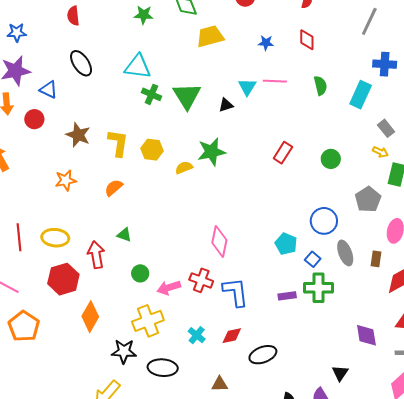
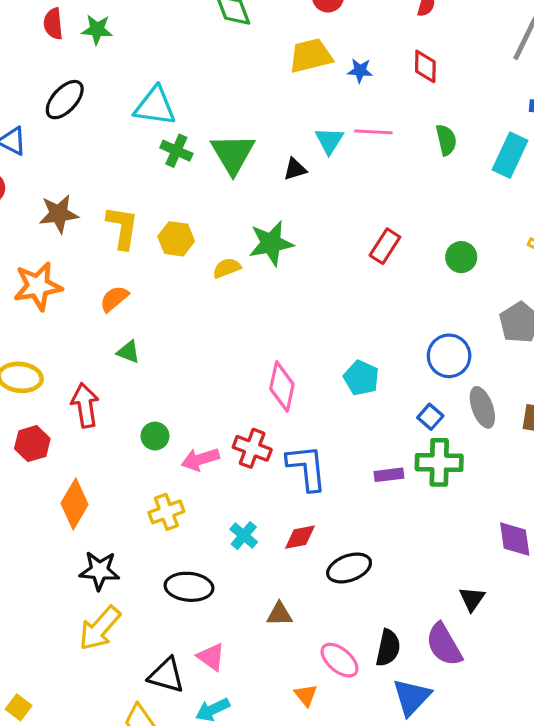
green star: (144, 15) -> (97, 30), moved
yellow trapezoid: (210, 36) -> (311, 56), moved
black ellipse: (81, 63) -> (65, 100), turned 76
brown star: (78, 135) -> (59, 214), turned -30
orange star: (66, 180) -> (38, 286), size x1.4
green triangle: (124, 235) -> (128, 352), moved
cyan pentagon: (286, 244) -> (361, 378), moved
red hexagon: (63, 279) -> (32, 444), size x0.7
yellow cross: (148, 321) -> (166, 512), size x0.7
black star: (124, 351) -> (99, 571), moved

